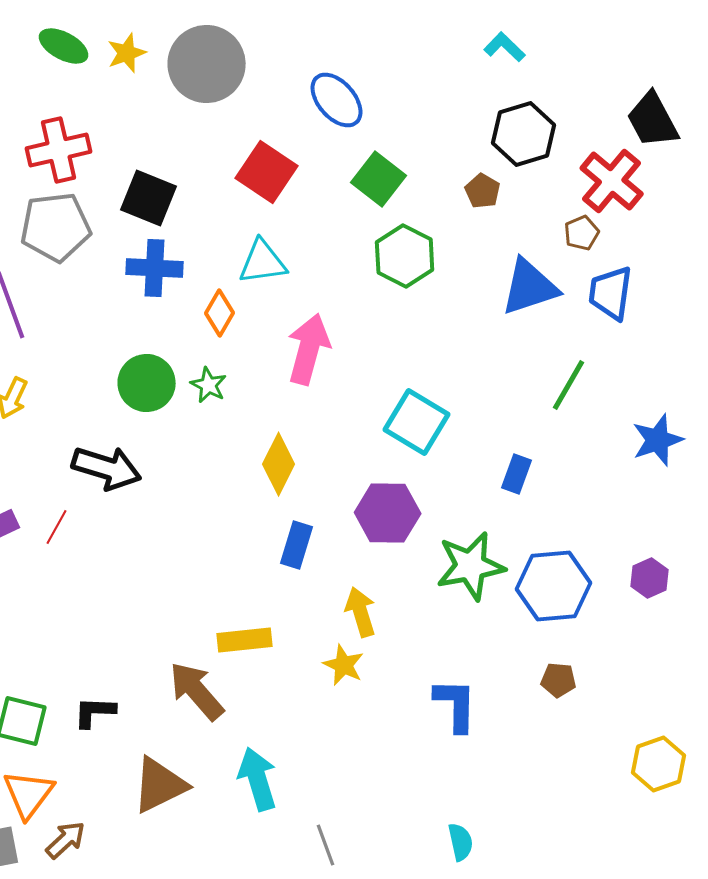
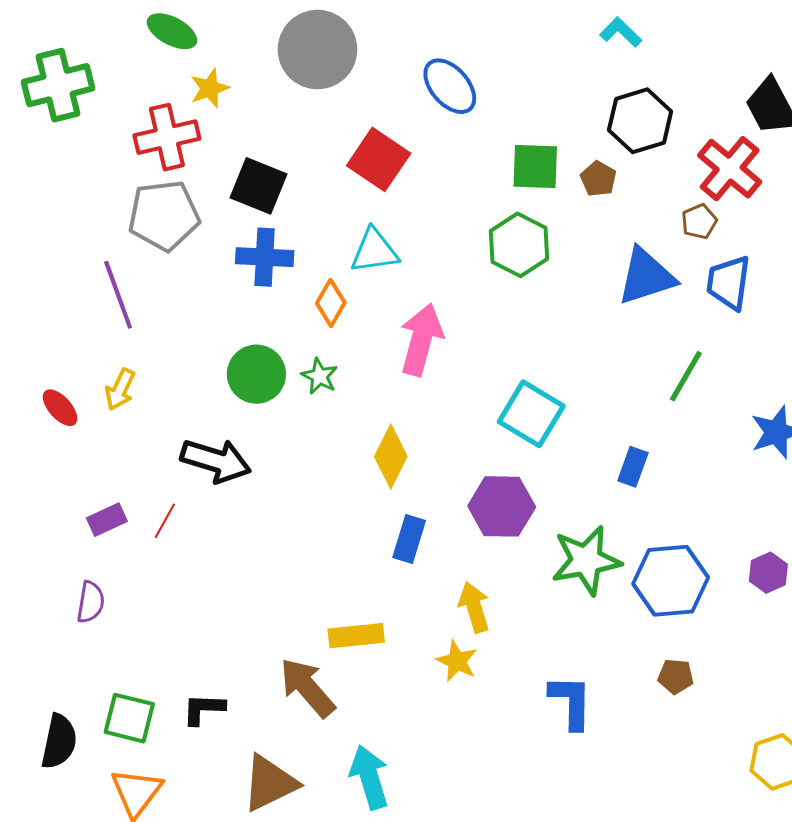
yellow star: (127, 53) -> (210, 88), moved
green square: (379, 179) -> (535, 167), moved, turned -36

